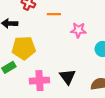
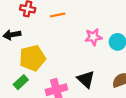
pink star: (78, 30) -> (93, 37), moved

